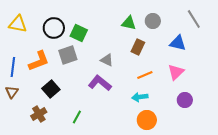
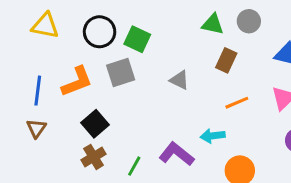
purple L-shape: (100, 83) -> (176, 154), moved
cyan arrow: (140, 97) -> (213, 136), moved
brown cross: (39, 114) -> (94, 157), moved

